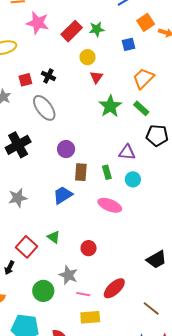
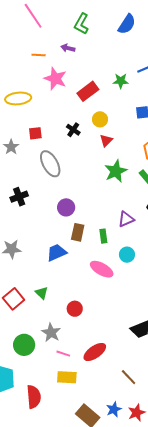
green star: (97, 29) -> (121, 81), moved
black cross: (48, 76) -> (73, 130), moved
black cross: (18, 145) -> (19, 197), size x0.7
purple triangle: (127, 152) -> (126, 219), turned -36
cyan circle: (133, 179) -> (127, 255), moved

